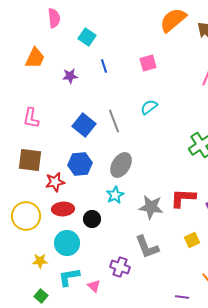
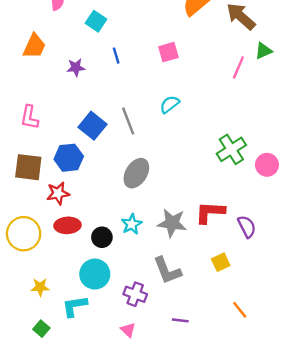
blue hexagon: (80, 164) -> (69, 158), moved
cyan star: (115, 195) -> (132, 224), moved
cyan circle: (67, 243) -> (95, 274), moved
pink triangle: (94, 286) -> (128, 330), moved
purple line: (182, 297) -> (180, 320), moved

